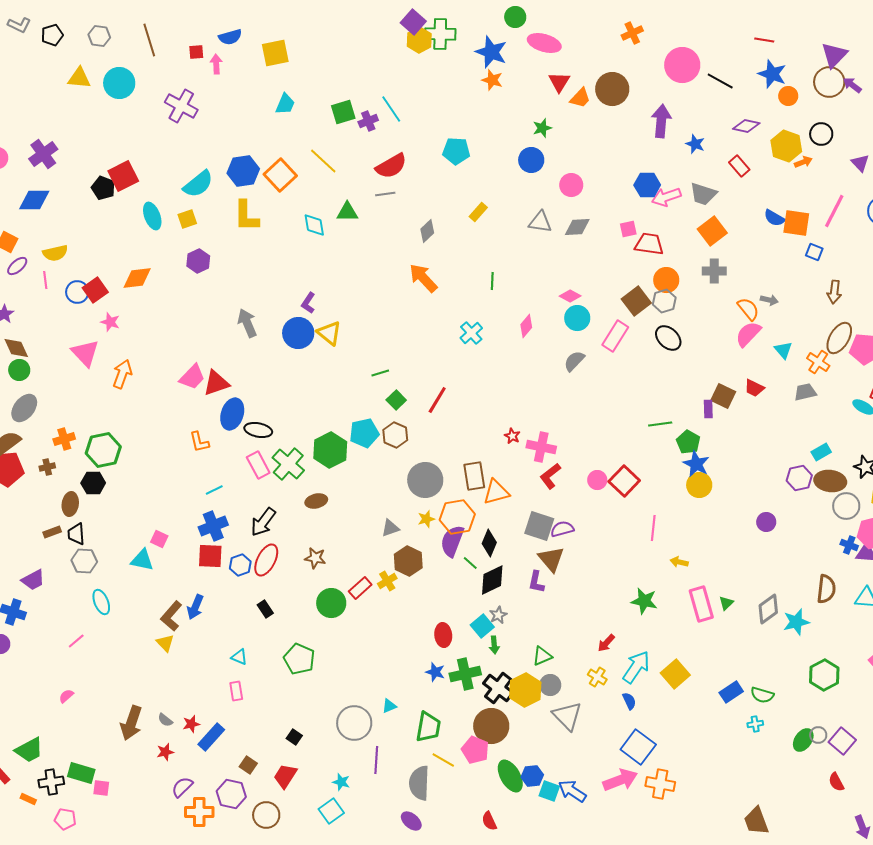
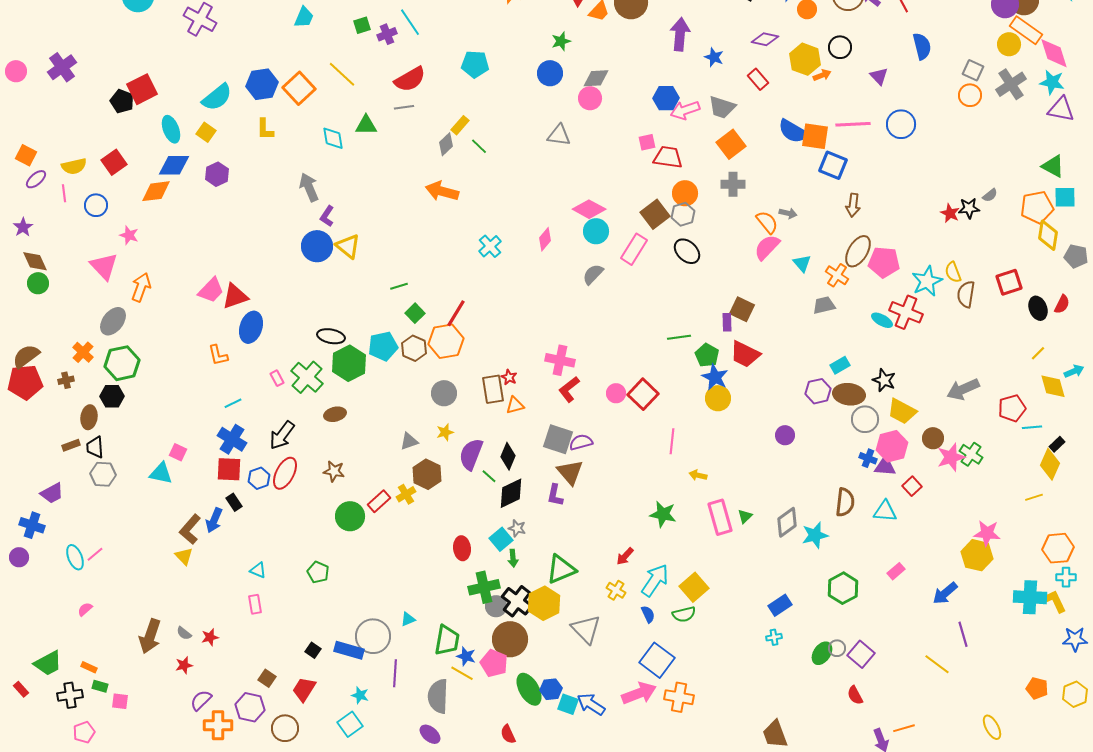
green square: (343, 112) -> (362, 25), size x0.7
blue diamond: (34, 200) -> (174, 165), moved
pink line: (834, 211) -> (853, 124), turned 60
yellow rectangle: (478, 212) -> (460, 125), moved
yellow L-shape: (246, 216) -> (265, 129), size x0.7
blue semicircle: (774, 218) -> (793, 131), size x1.4
yellow square: (187, 219) -> (206, 132), turned -36
gray diamond: (577, 227) -> (596, 78), moved
blue square: (814, 252) -> (833, 165), size x1.6
orange arrow: (423, 278) -> (442, 191), turned -32
green line: (492, 281) -> (479, 146), moved, turned -48
red square: (95, 290) -> (114, 162), moved
pink diamond: (570, 296) -> (589, 209), size x1.5
gray arrow: (247, 323) -> (309, 187), moved
red trapezoid: (754, 388) -> (745, 354), moved, size x1.5
gray ellipse: (24, 408) -> (113, 321), moved
black ellipse: (258, 430) -> (331, 336), moved
red star: (512, 436) -> (509, 377), moved
orange cross: (64, 439) -> (83, 352), turned -30
pink rectangle: (258, 465) -> (277, 378), size x0.6
gray circle: (425, 480) -> (444, 393), size x0.7
orange triangle: (496, 492) -> (515, 405), size x0.7
orange hexagon: (457, 517) -> (446, 341), moved
blue cross: (213, 526) -> (232, 439), turned -36
cyan ellipse: (101, 602) -> (75, 557), moved
black rectangle: (265, 609) -> (234, 502), moved
gray star: (498, 615) -> (517, 528), turned -30
green triangle: (542, 656) -> (561, 569), size x1.5
green pentagon: (299, 659) -> (318, 572), size x0.7
blue star: (435, 672) -> (466, 656), moved
gray circle: (550, 685) -> (496, 606), moved
blue rectangle: (731, 692) -> (780, 605), moved
green semicircle: (762, 695) -> (684, 614), moved, turned -30
blue rectangle: (211, 737) -> (349, 650), moved, turned 64
green rectangle: (81, 773) -> (100, 686), size x0.6
orange rectangle: (28, 799) -> (89, 667), moved
pink pentagon: (65, 819) -> (84, 732), turned -30

